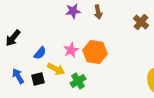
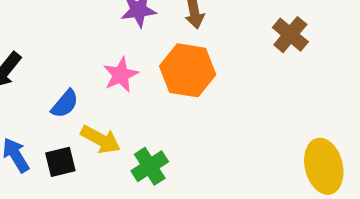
pink star: (71, 50) -> (121, 75), moved
orange hexagon: (95, 52) -> (188, 70), moved

